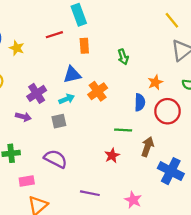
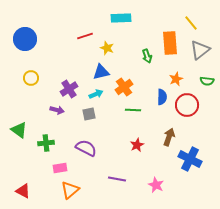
cyan rectangle: (79, 15) -> (121, 18), moved, turned -72
orange rectangle: (84, 46) -> (170, 43), moved, size x1.6
yellow star: (17, 48) -> (107, 48), moved
green line: (123, 130) -> (133, 110), moved

